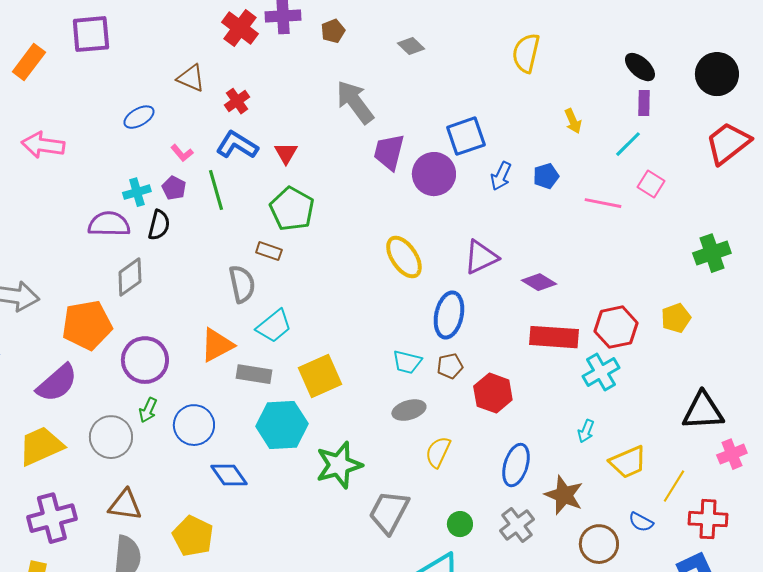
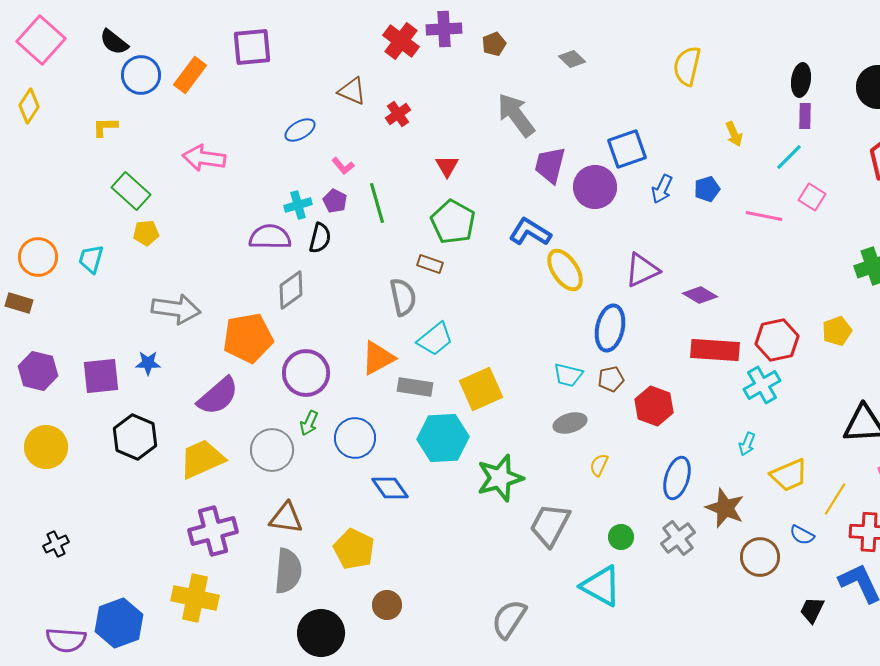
black ellipse: (640, 67) -> (801, 80), turned 56
blue L-shape: (237, 145) -> (530, 232), moved
yellow semicircle: (438, 452) -> (599, 465), size x0.7

